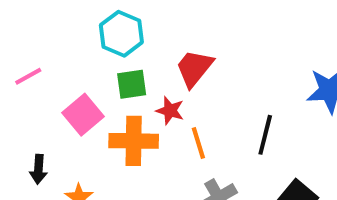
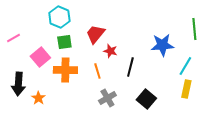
red star: (170, 111) -> (110, 51), moved
black arrow: (38, 169) -> (18, 84), size x1.6

